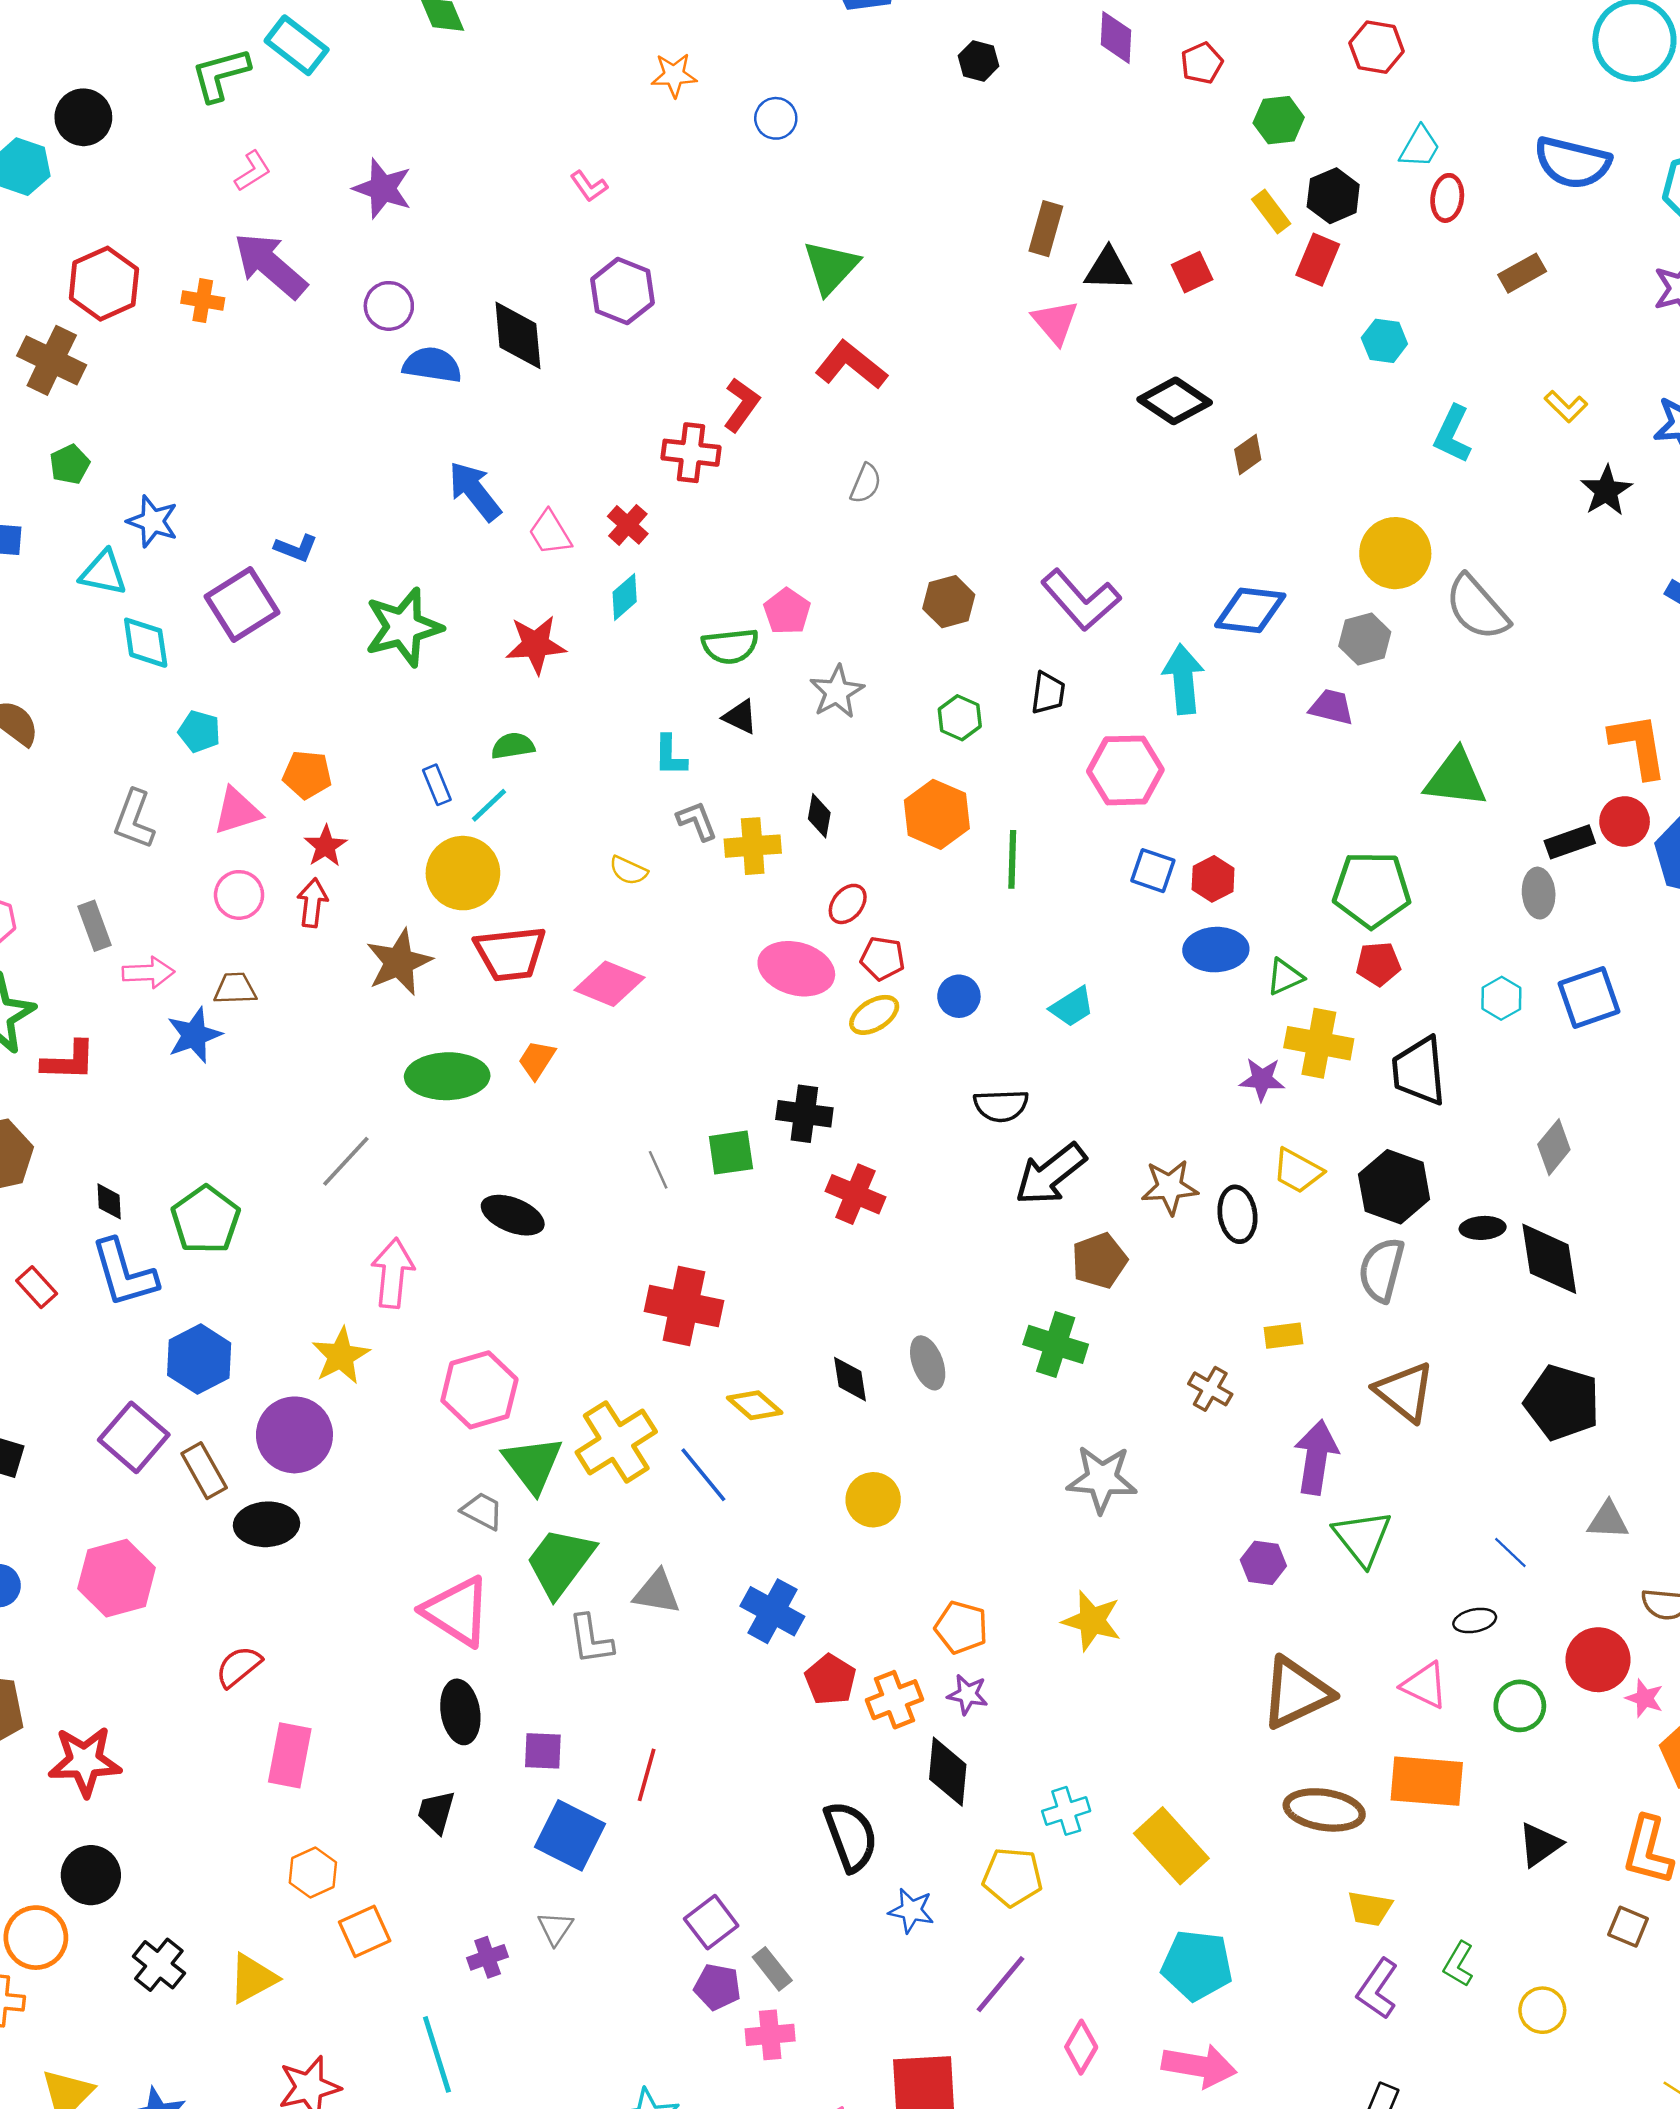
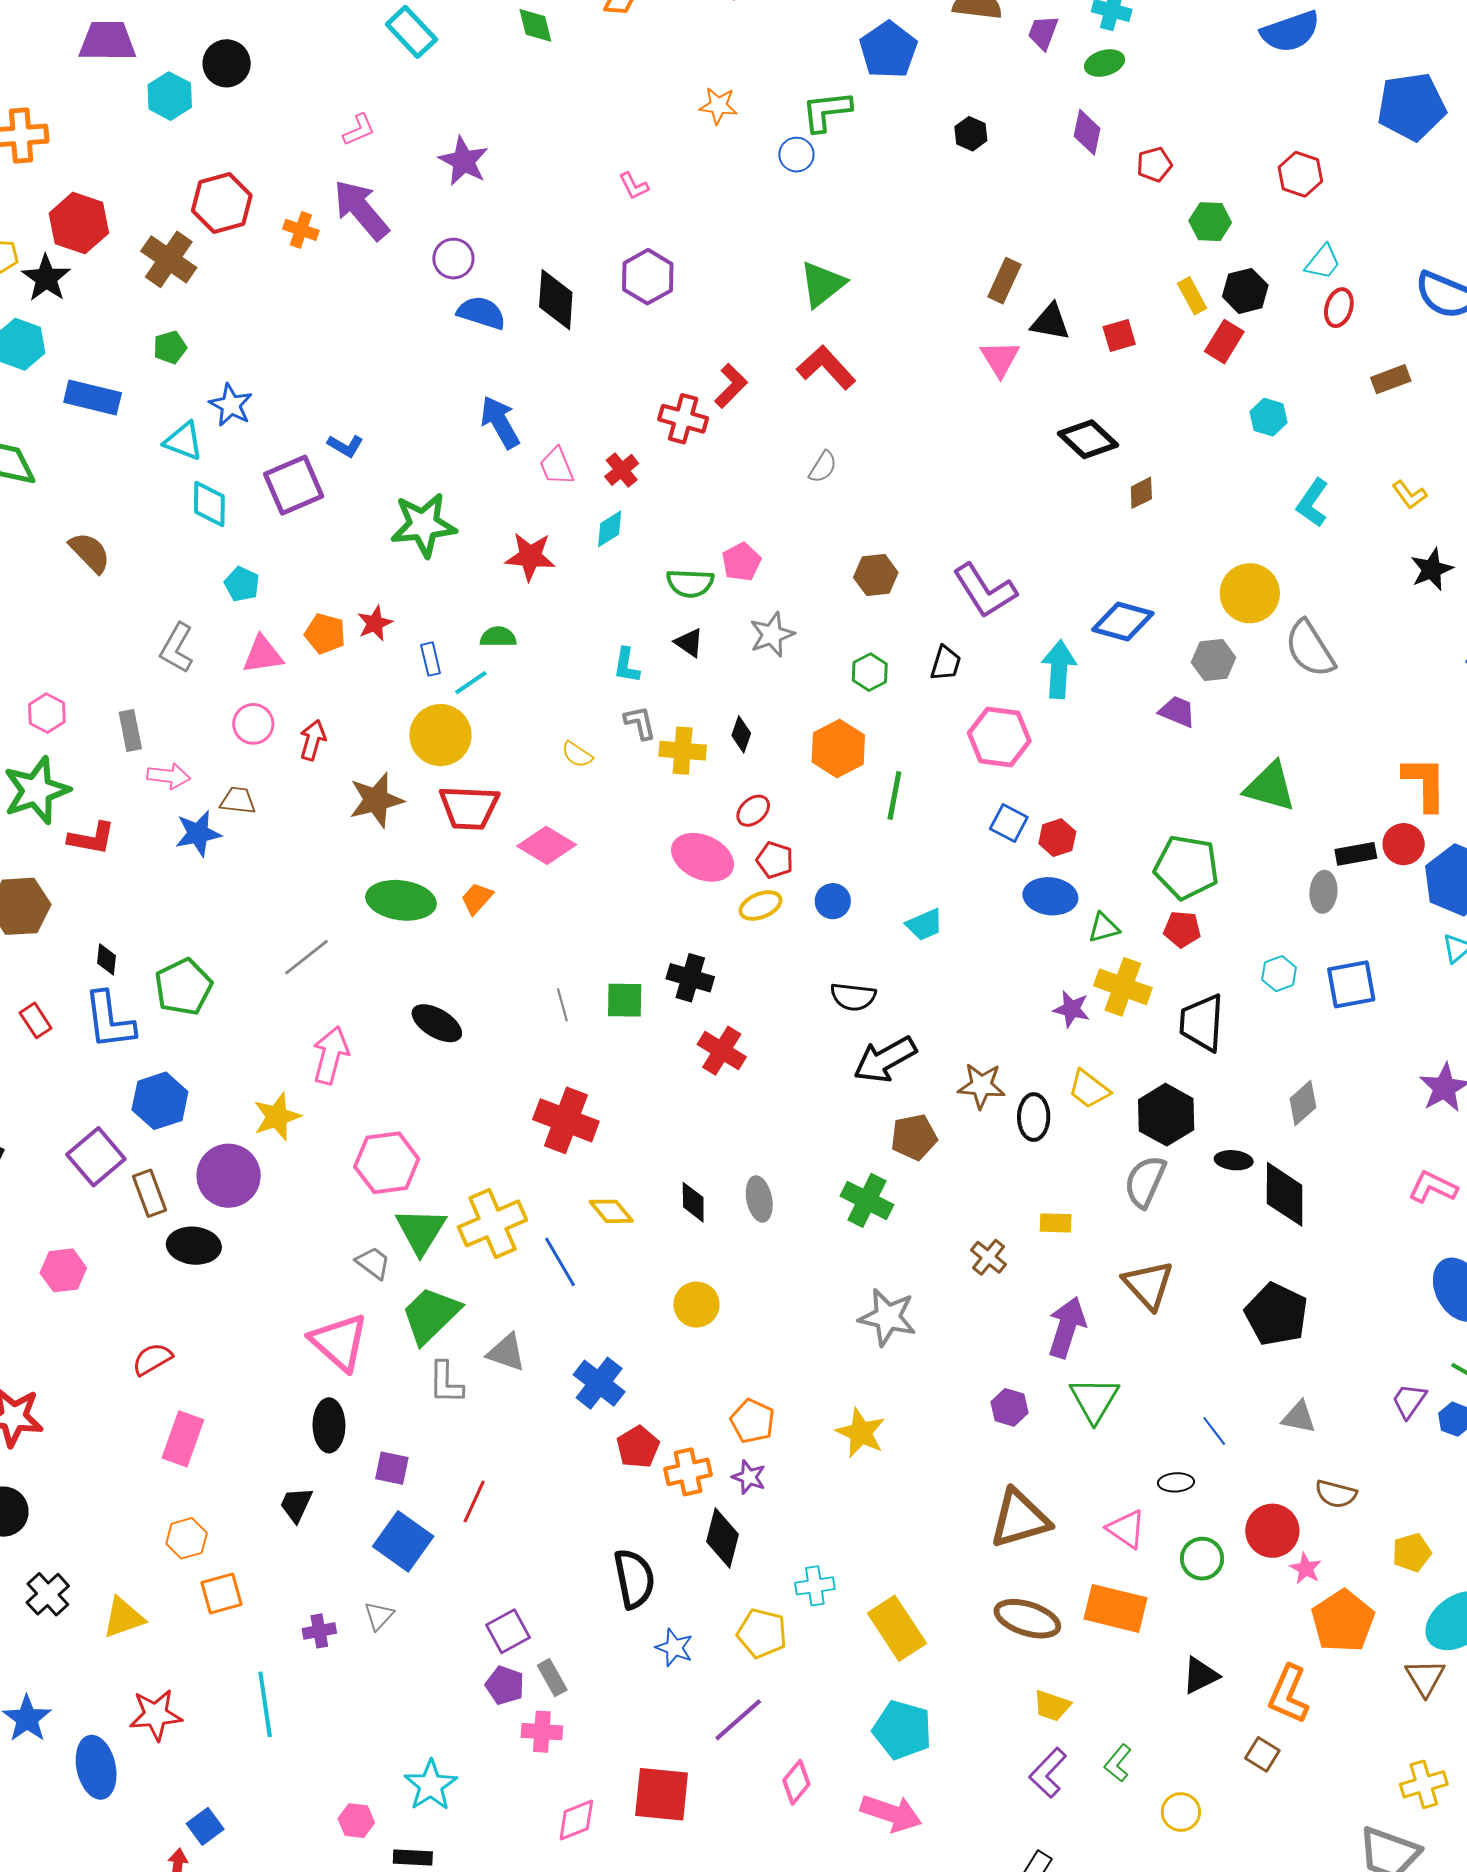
green L-shape: (220, 75) -> (827, 111), moved
red star: (326, 846) -> (375, 623), moved
pink hexagon: (117, 1578) -> (63, 1270), size x0.7

